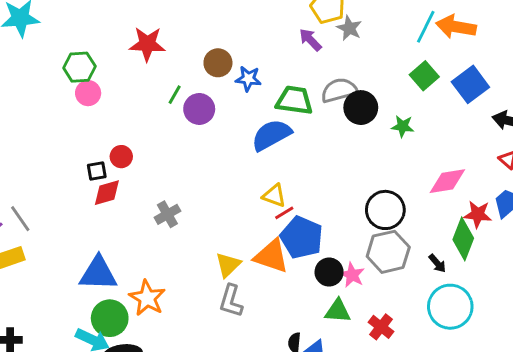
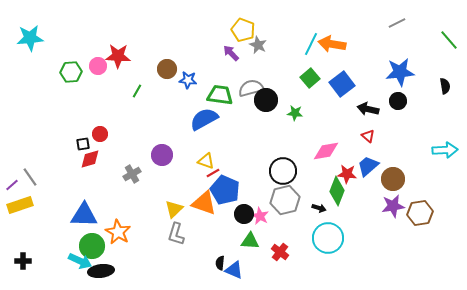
pink circle: (88, 93) -> (98, 66), moved
purple circle: (199, 109) -> (162, 155), moved
black arrow: (437, 263) -> (319, 208), turned -32

